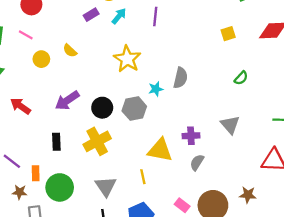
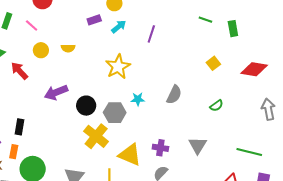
yellow square: (228, 34) -> (213, 63), turned -32
yellow semicircle: (70, 51) -> (68, 48), turned -56
gray semicircle: (181, 78) -> (174, 95), moved
red arrow: (21, 106) -> (19, 71), moved
yellow cross: (97, 141) -> (96, 136), moved, turned -35
black rectangle: (56, 142) -> (20, 127), moved

